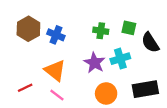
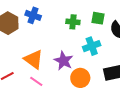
blue cross: (56, 35) -> (33, 15), moved
purple star: (94, 63) -> (63, 61), moved

